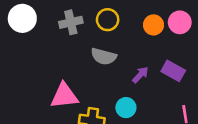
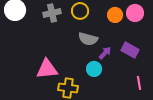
gray semicircle: (104, 56) -> (88, 39), moved
cyan circle: (126, 108) -> (94, 69), moved

